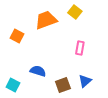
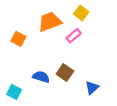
pink rectangle: (80, 48) -> (74, 36), moved, turned 40
brown square: (63, 85) -> (65, 72), moved, turned -35

